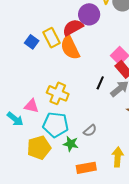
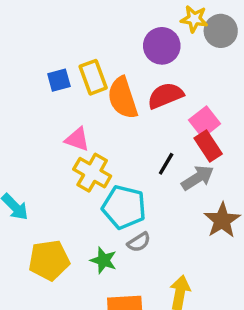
red semicircle: (73, 27) -> (165, 96), moved
blue square: (32, 42) -> (59, 80), turned 32
pink triangle: (31, 106) -> (77, 139), moved
cyan pentagon: (56, 125) -> (124, 207), moved

